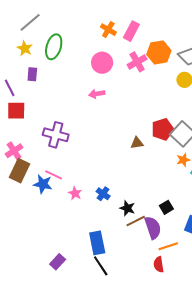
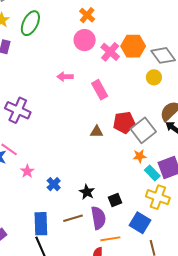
pink rectangle: (131, 31) -> (100, 90), moved, turned -66
pink cross: (137, 62) -> (110, 52), turned -30
pink circle: (102, 63) -> (85, 40), moved
blue cross: (103, 194) -> (54, 184), moved
black star: (127, 208) -> (87, 192), moved
brown line: (136, 221) -> (73, 218), moved

